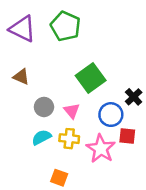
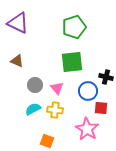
green pentagon: (65, 26) -> (74, 27), moved, turned 30
green square: (91, 78) -> (72, 62), turned 30
black cross: (134, 97) -> (106, 77), turned -32
pink star: (101, 149) -> (87, 129), moved

